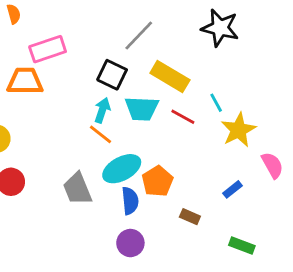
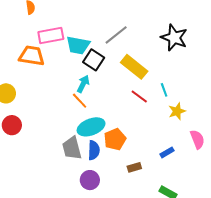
cyan trapezoid: (142, 109) -> (78, 45), moved
yellow star: (238, 130) -> (177, 111), size x0.7
gray trapezoid: (77, 189) -> (72, 148), moved
brown rectangle: (190, 217) -> (134, 167), turned -48

